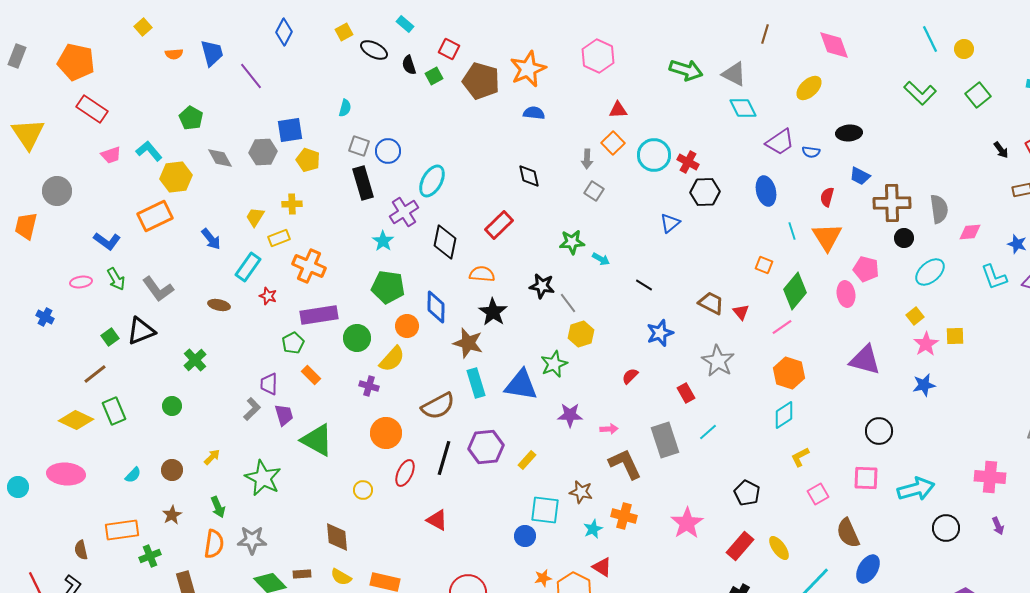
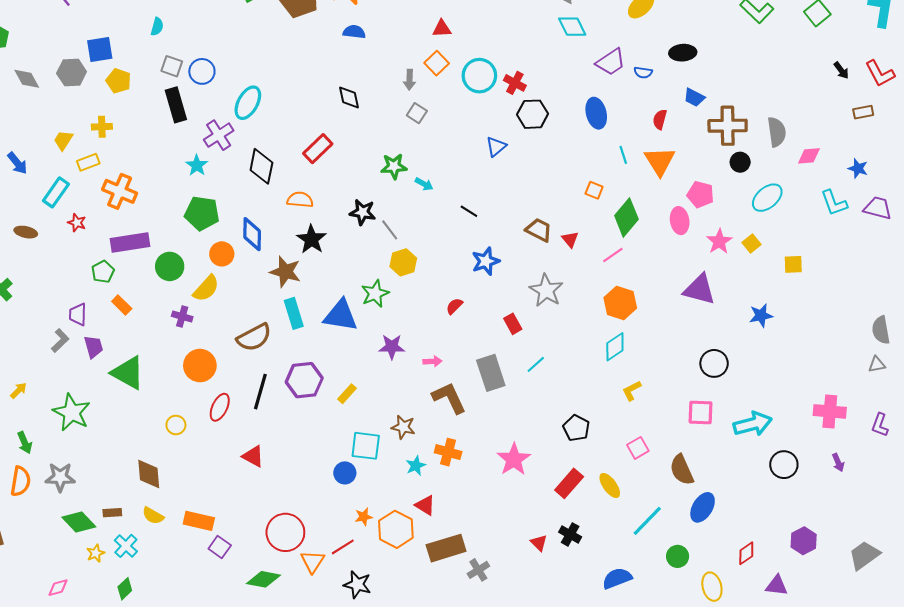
pink star: (926, 344) -> (719, 241), moved
pink square: (818, 494) -> (638, 448), moved

